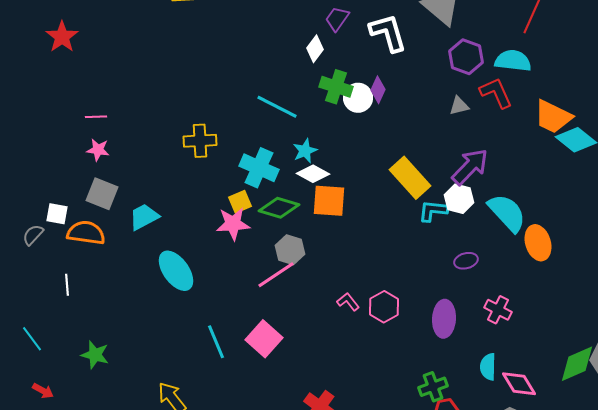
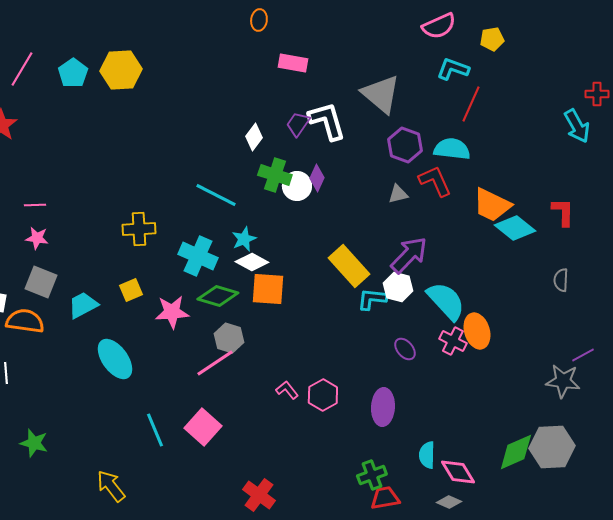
purple trapezoid: (337, 19) -> (298, 124), moved
yellow square: (240, 202) -> (131, 290), moved
purple ellipse: (466, 261) -> (405, 349), turned 65
pink cross: (498, 310) -> (453, 341), moved

